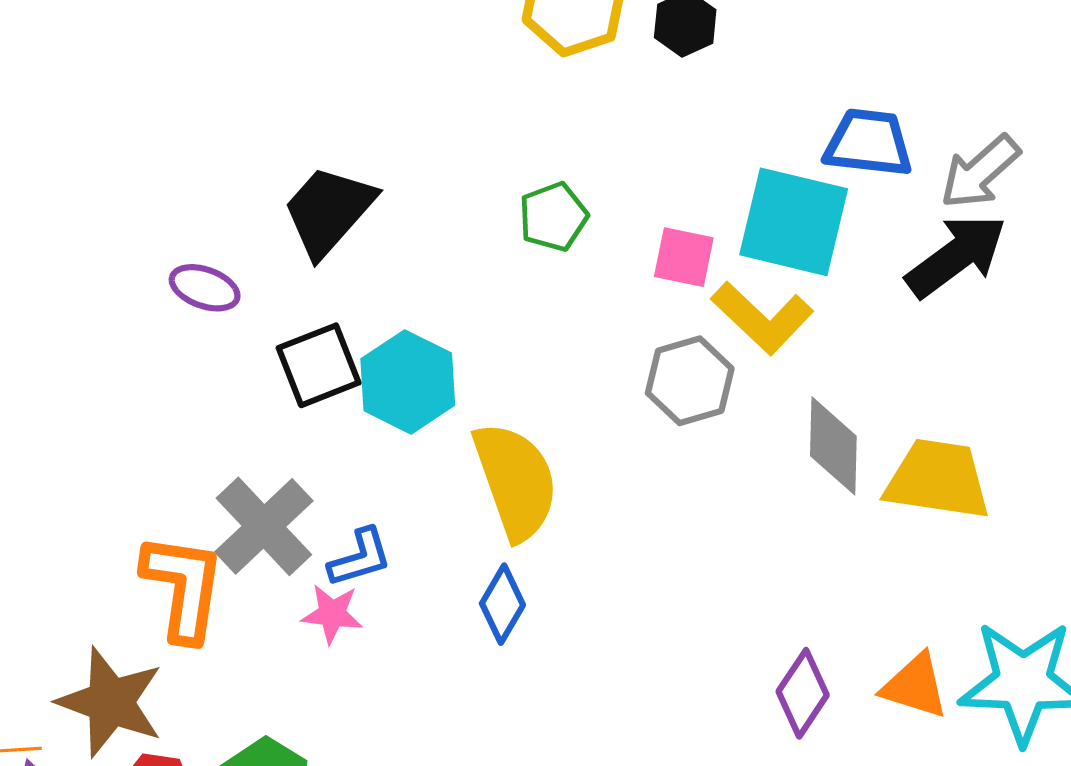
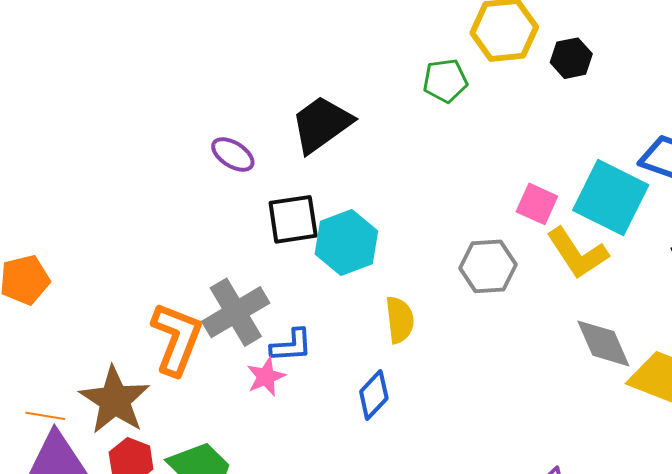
green pentagon: (553, 217) -> (445, 81), moved
gray hexagon: (690, 381) -> (488, 266), moved
gray diamond: (833, 446) -> (603, 343), turned -38
yellow semicircle: (516, 481) -> (400, 320), size x0.6
pink star: (332, 614) -> (266, 377), turned 30

